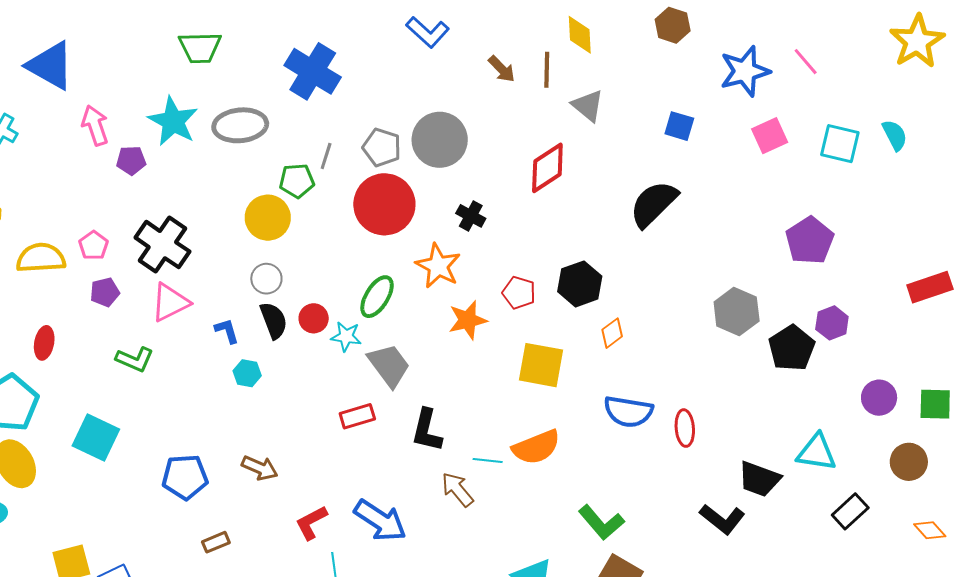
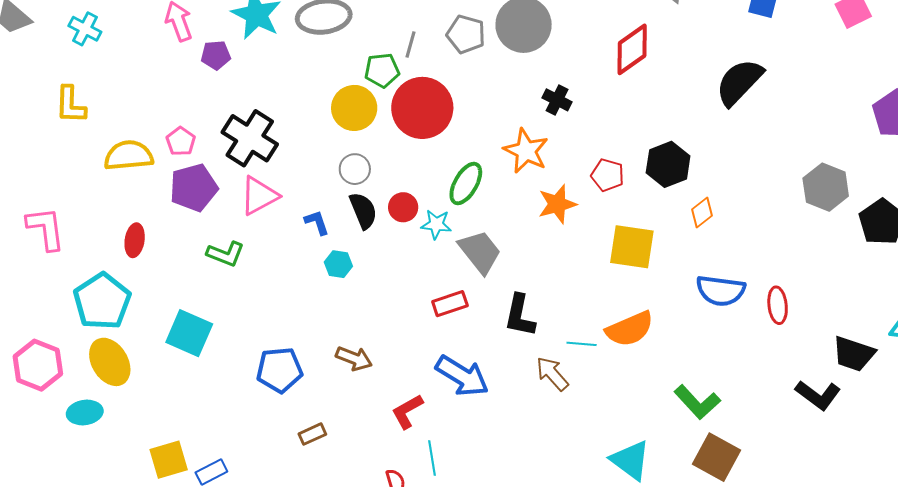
red circle: (384, 204) -> (422, 108), moved
purple pentagon: (105, 292) -> (194, 188), size x1.6
blue arrow: (380, 521) -> (462, 376), moved

